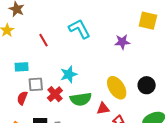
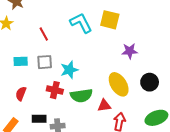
yellow square: (148, 21) -> (110, 20), moved
purple star: (122, 42) -> (130, 51), moved
gray square: (36, 84) -> (45, 62), moved
red cross: (55, 94) -> (55, 90), turned -35

